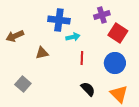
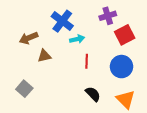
blue cross: (59, 20) -> (62, 21), turned 30
red square: (118, 33) -> (125, 35), turned 30
brown arrow: (15, 36) -> (29, 38), moved

